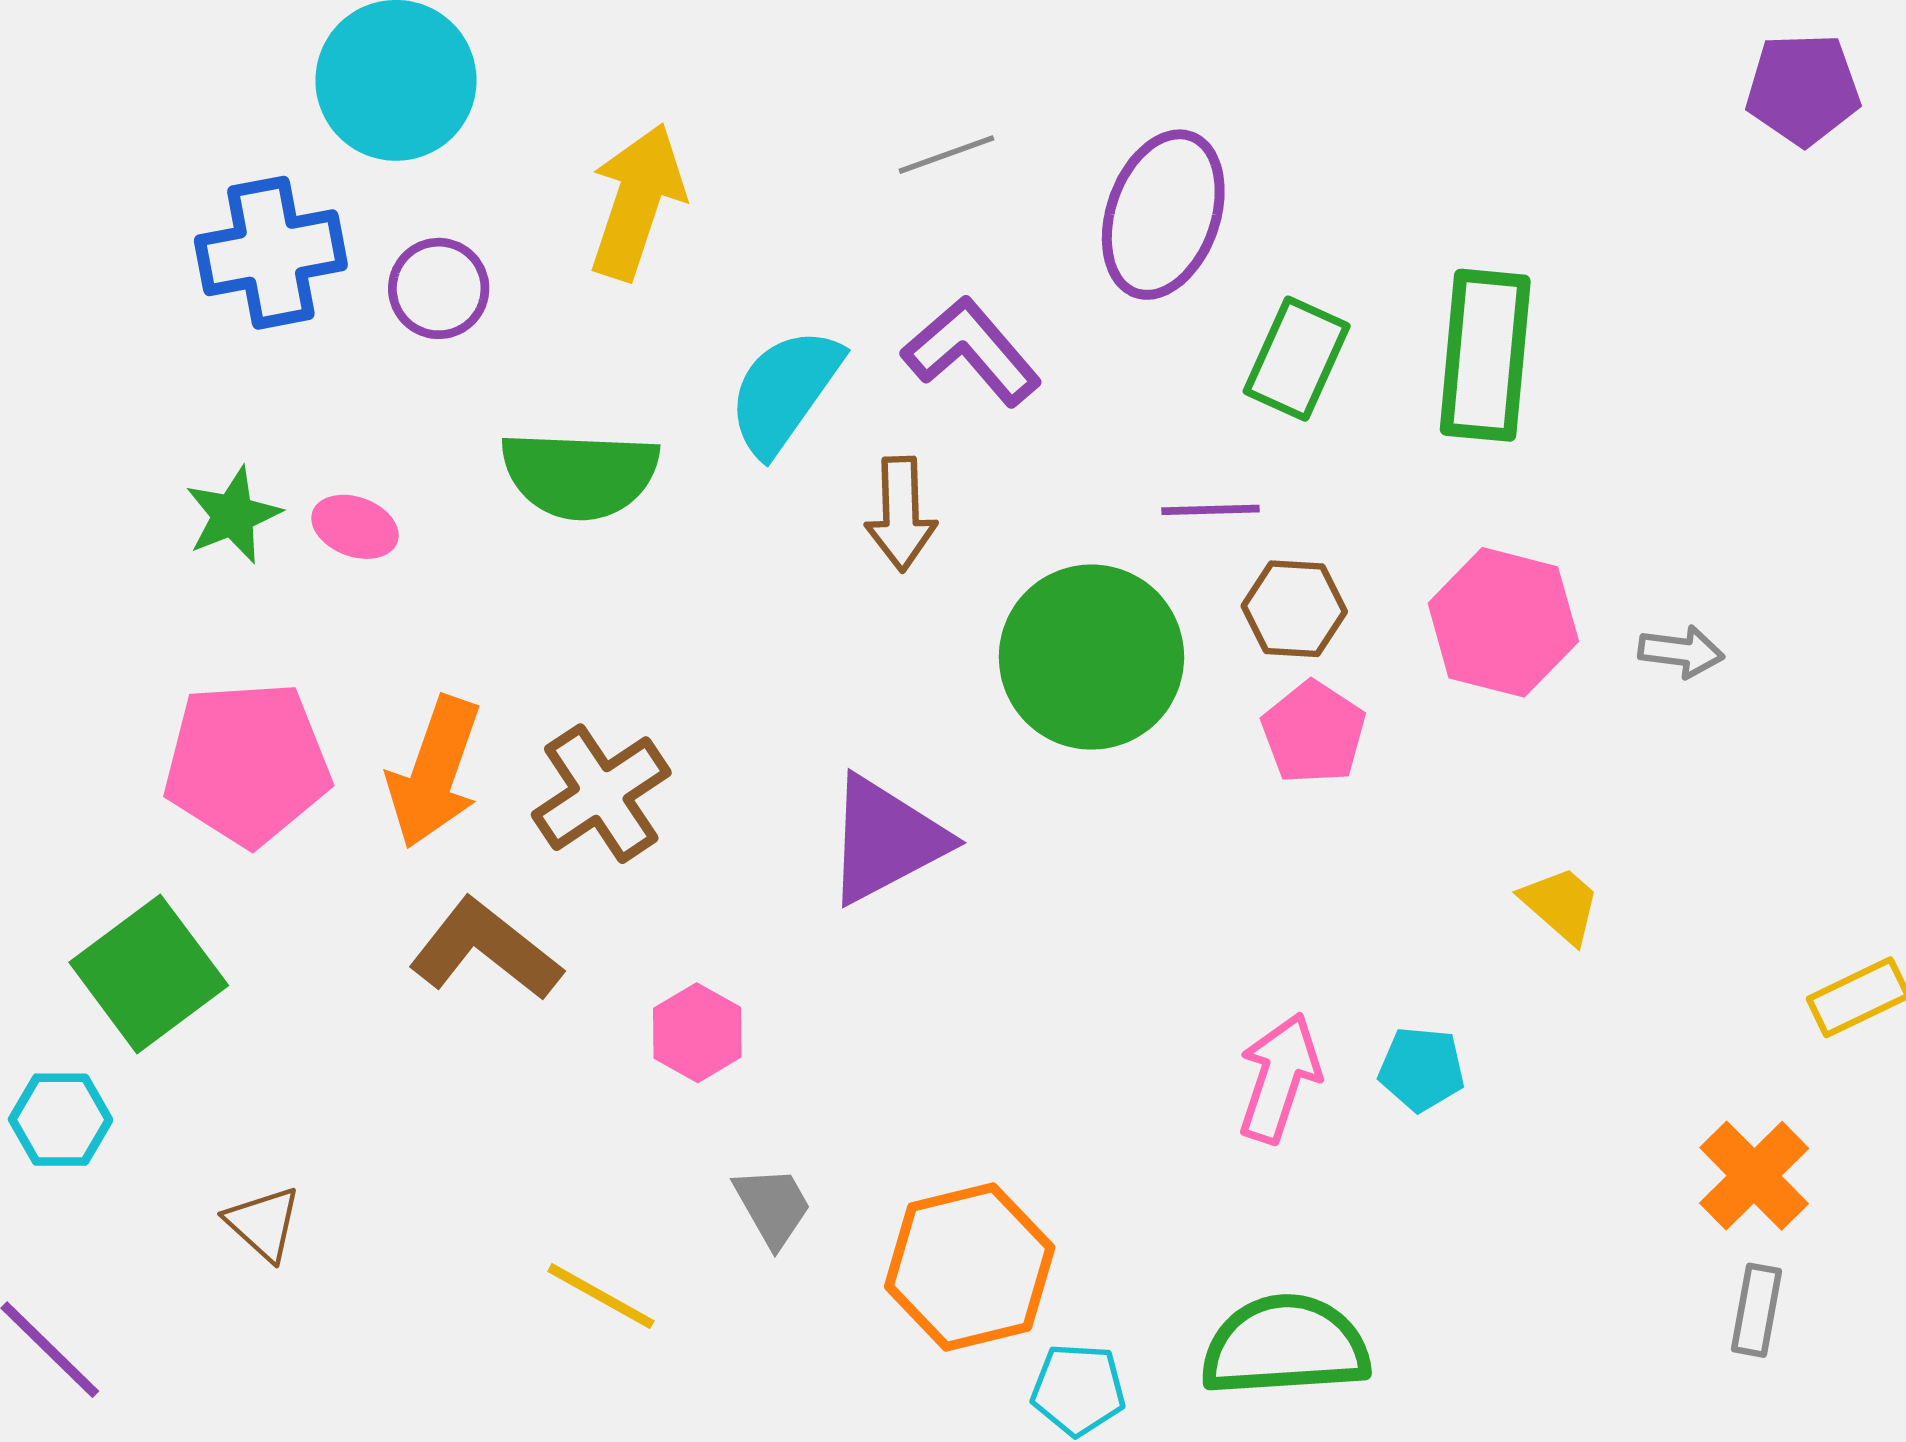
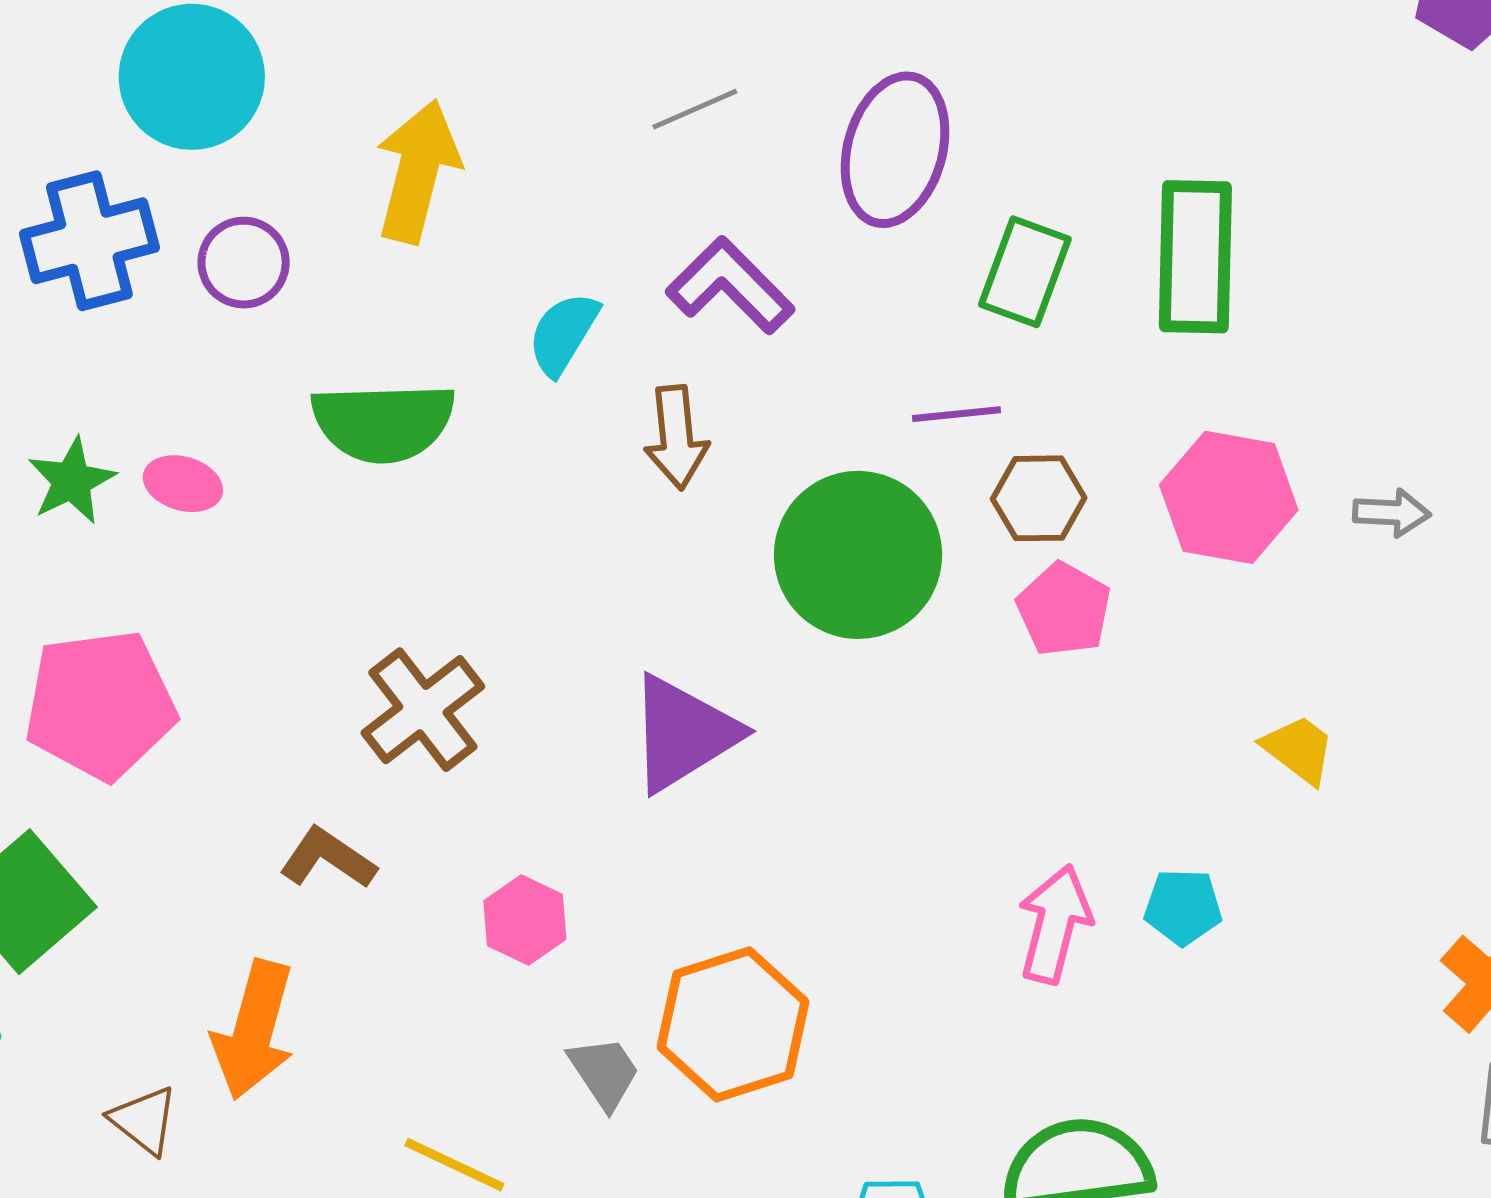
cyan semicircle: (785, 391) -> (563, 334), size x0.7
orange arrow: (434, 772) -> (254, 1030), moved
brown L-shape: (485, 950) -> (328, 858), size x0.7
orange hexagon: (970, 1267) -> (733, 1024), moved

